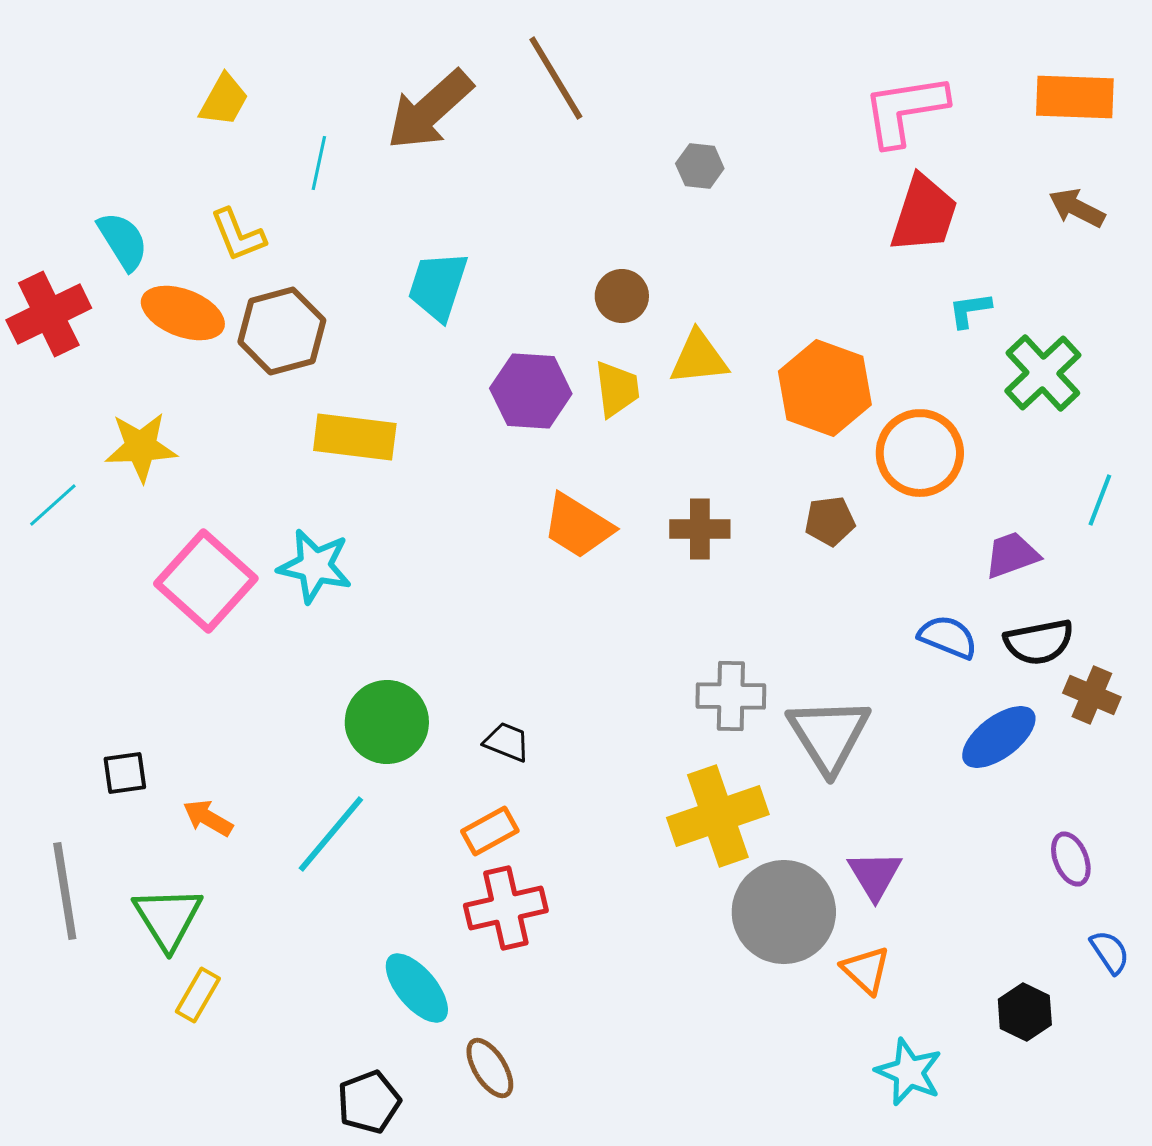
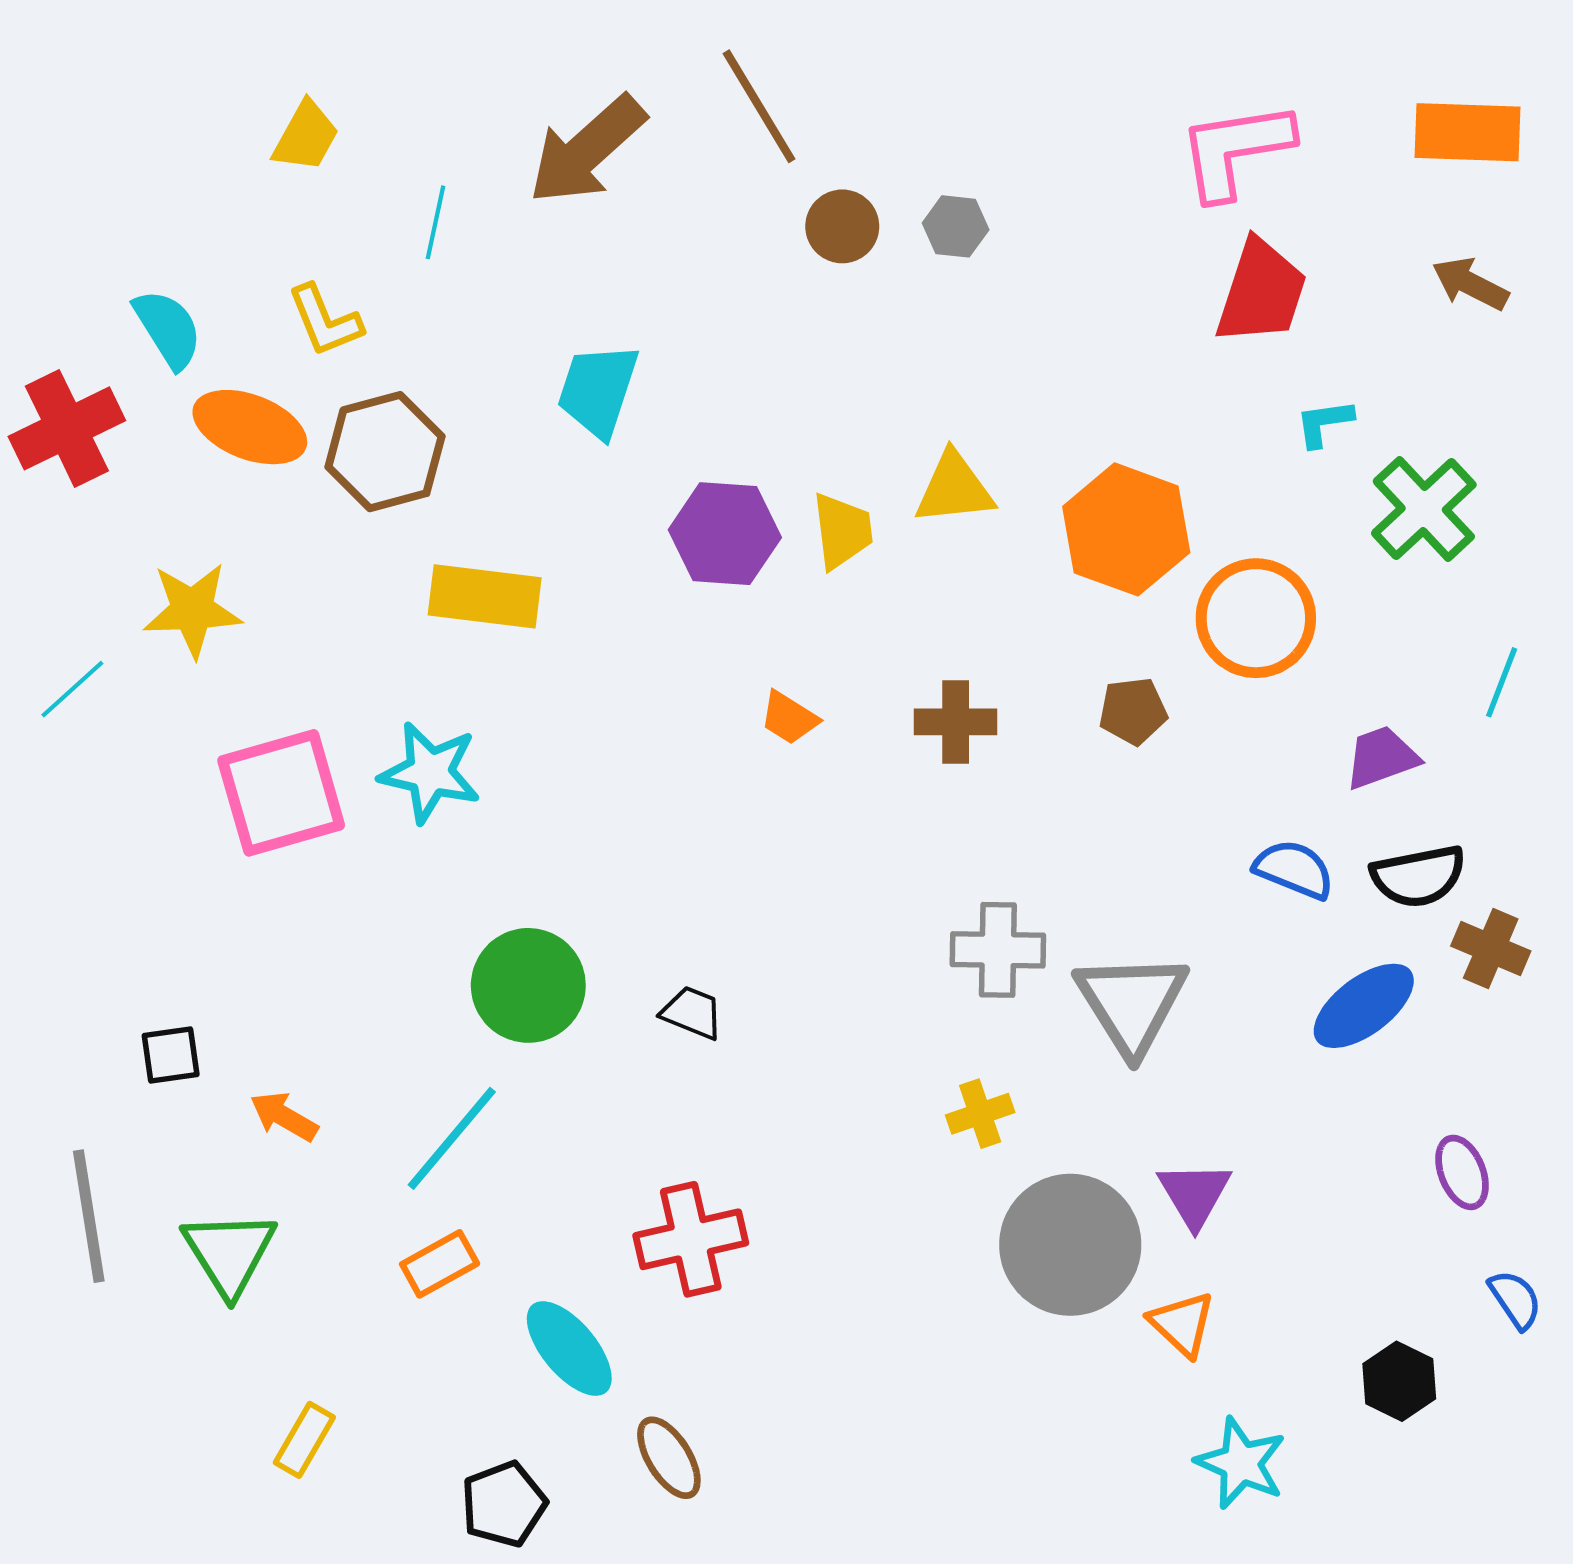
brown circle: (622, 296) -> (842, 226), moved
orange trapezoid: (578, 526) -> (789, 718), size x0.6
pink square: (206, 581) -> (281, 793), turned 32
yellow cross: (718, 816) -> (980, 1114), size x0.5
orange rectangle: (490, 831) -> (440, 1264), moved
yellow rectangle: (198, 995) -> (304, 1440), moved

